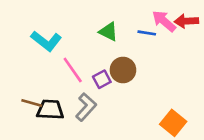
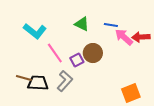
pink arrow: (164, 21) -> (124, 37), moved
red arrow: (186, 21) -> (141, 37), moved
orange square: (173, 123) -> (131, 93), turned 30

